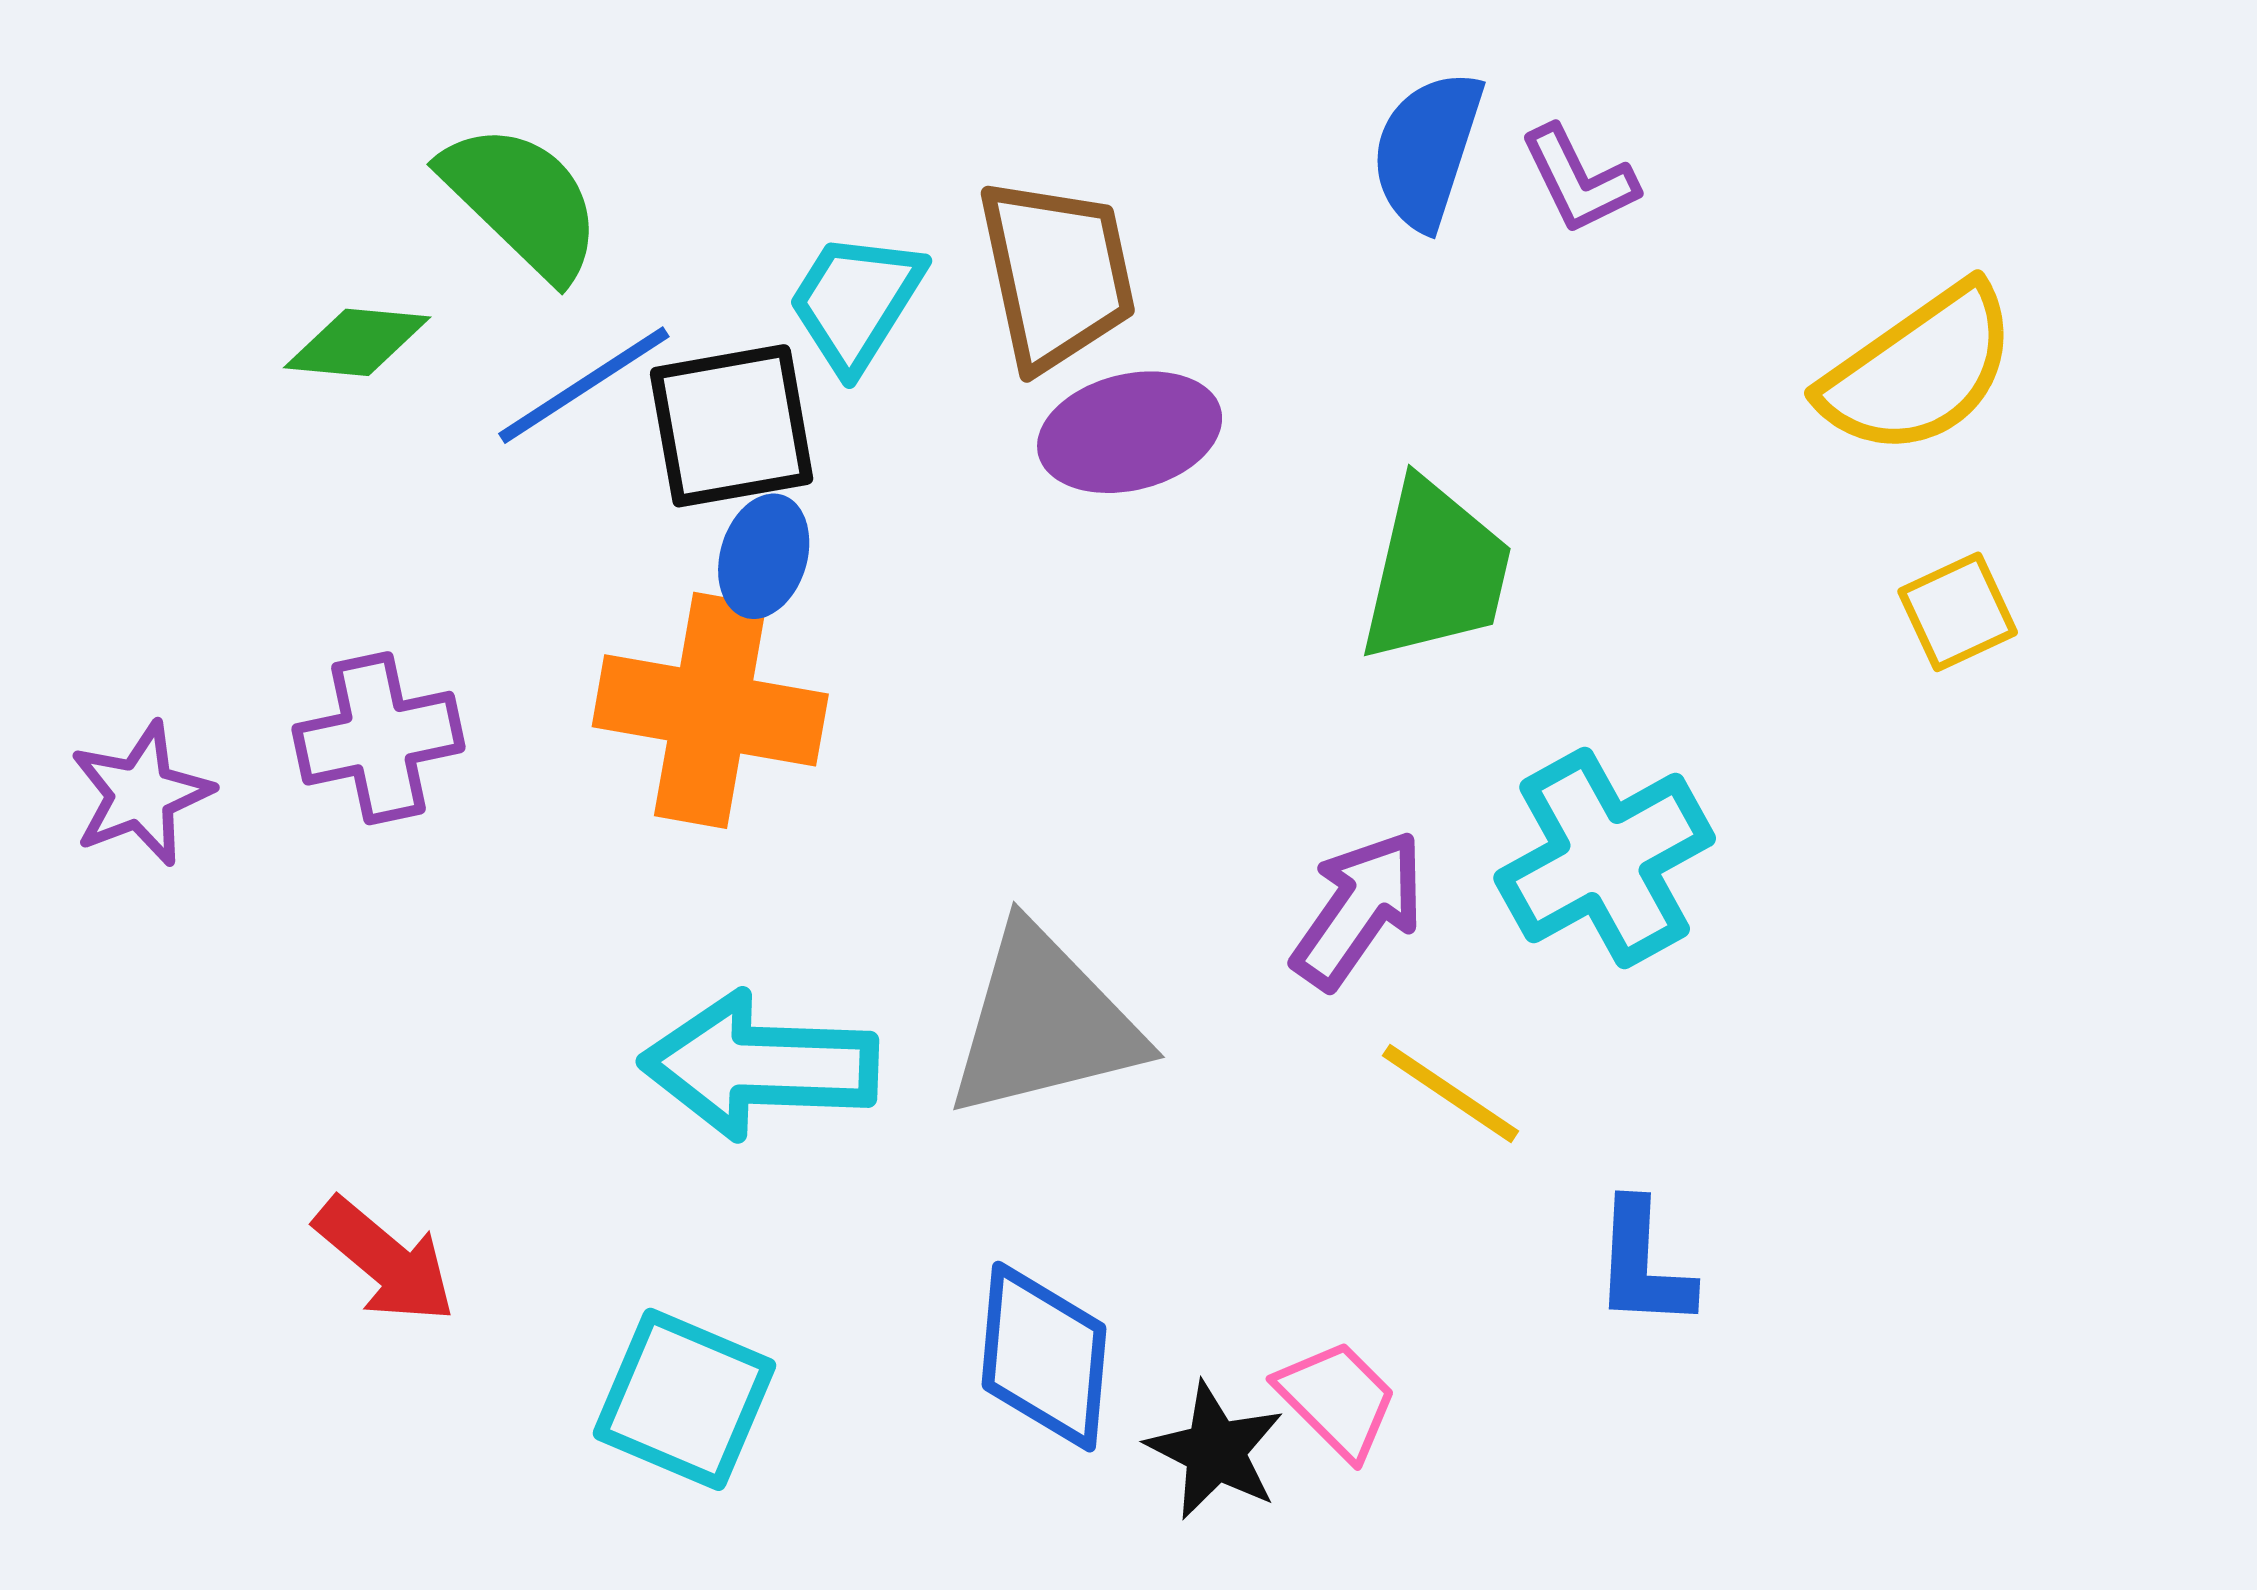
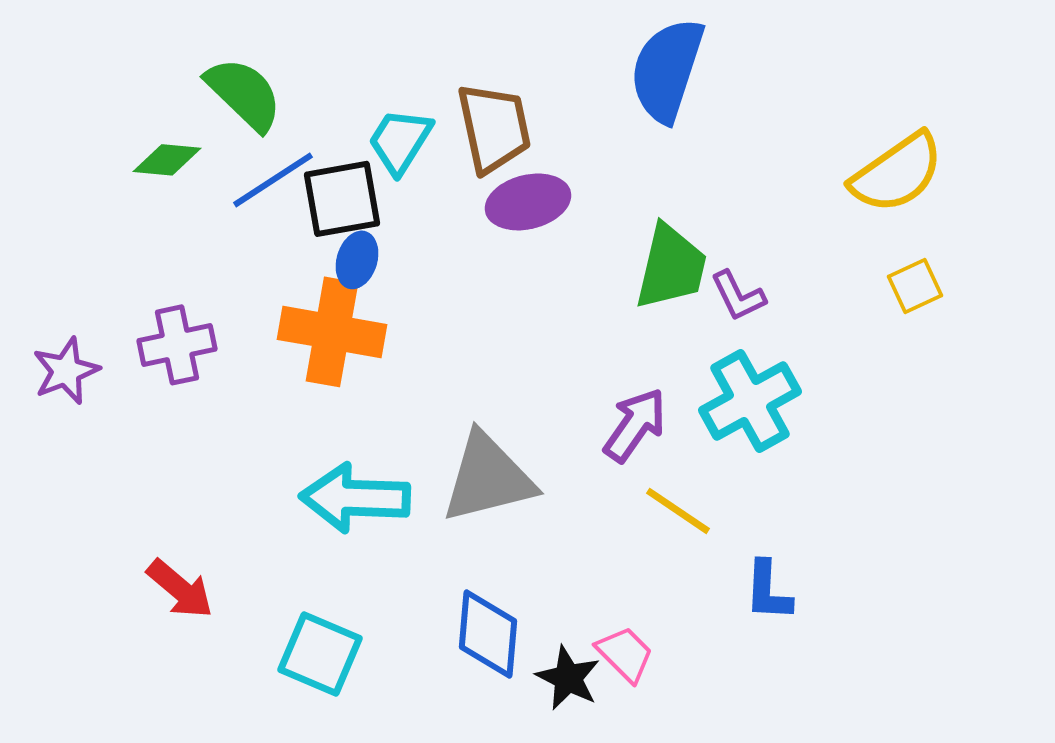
blue semicircle: (1427, 150) -> (667, 70), size x1.4
purple L-shape: (1579, 180) -> (738, 296), moved

